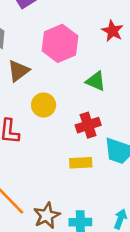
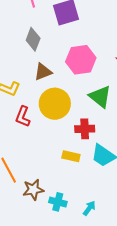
green triangle: (96, 81) -> (100, 97), size x1.4
yellow circle: (44, 105) -> (55, 104), size x1.6

